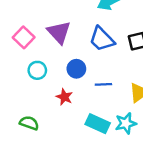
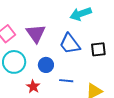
cyan circle: (37, 70) -> (14, 62), size x1.5

